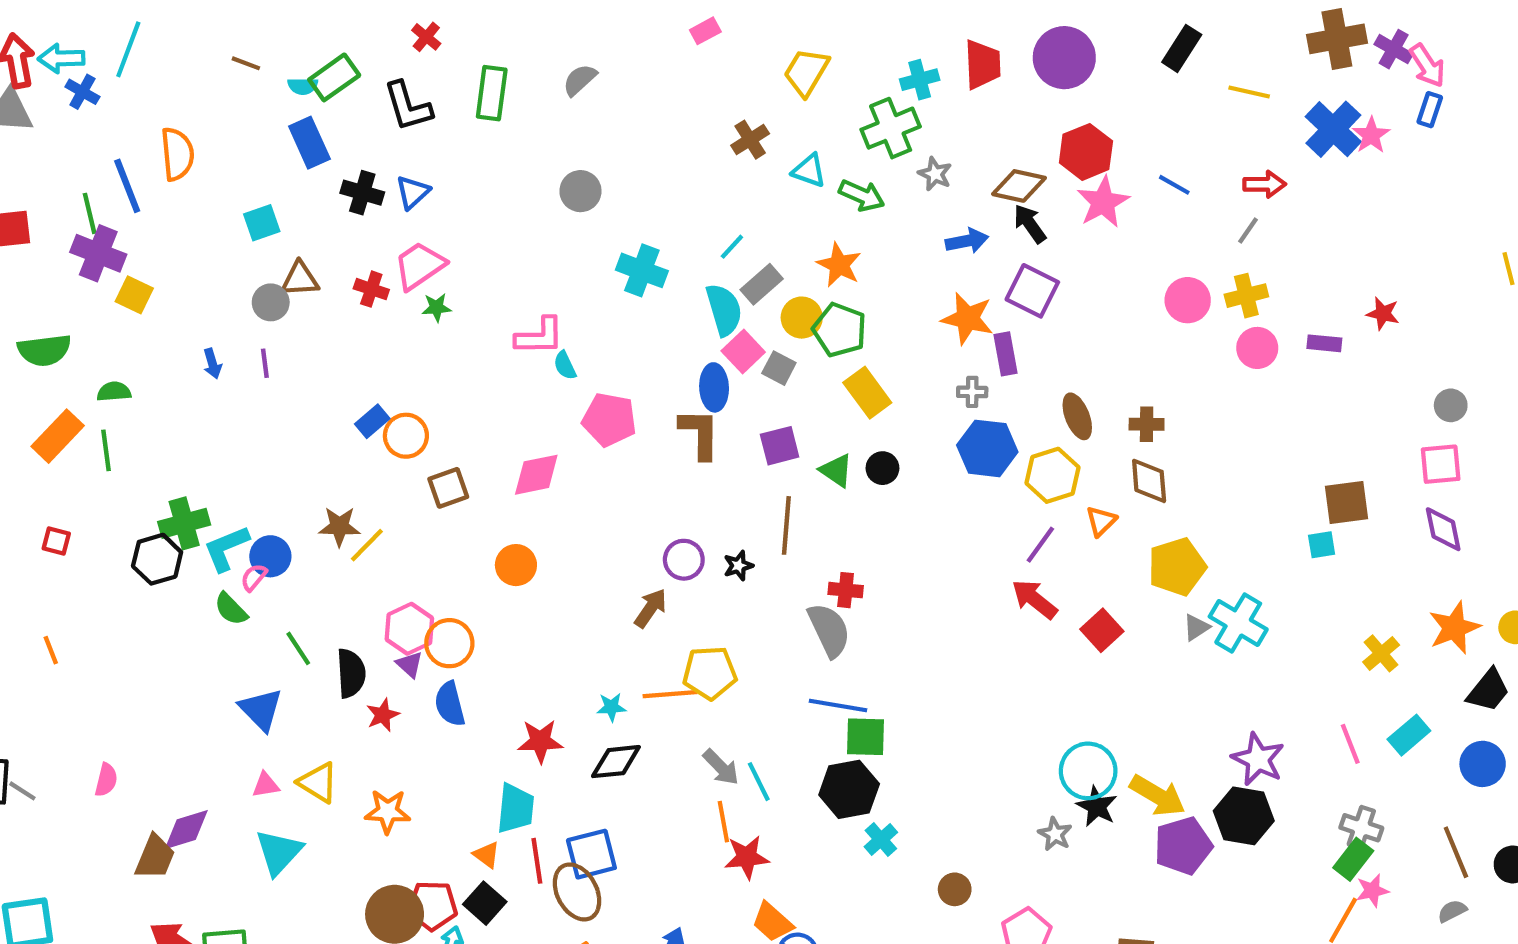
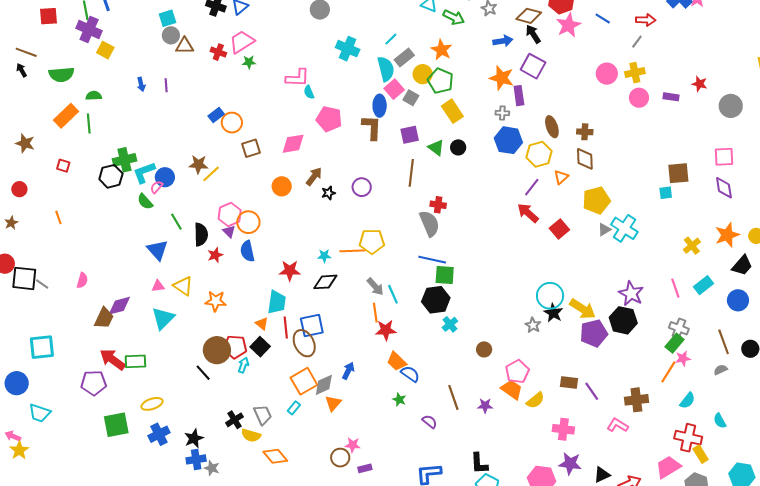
gray circle: (271, 302) -> (171, 35), moved
gray circle: (1451, 405) -> (731, 106), moved, size x1.5
black star: (738, 566) -> (328, 193), moved
brown arrow: (651, 608) -> (314, 176), moved

